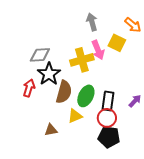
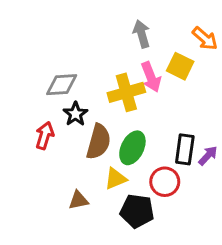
black star: (49, 74) -> (75, 114), size x0.7
black rectangle: (108, 101) -> (185, 149), moved
black pentagon: (109, 137) -> (137, 211), moved

